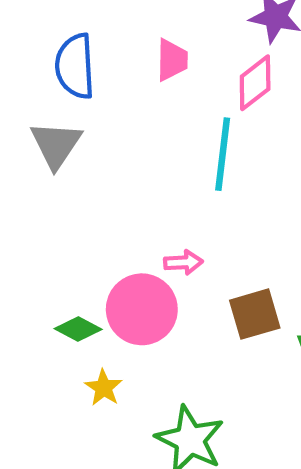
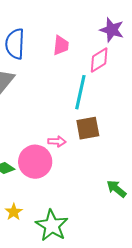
brown square: (255, 314) -> (88, 128), moved
yellow star: (104, 388) -> (14, 212), moved

